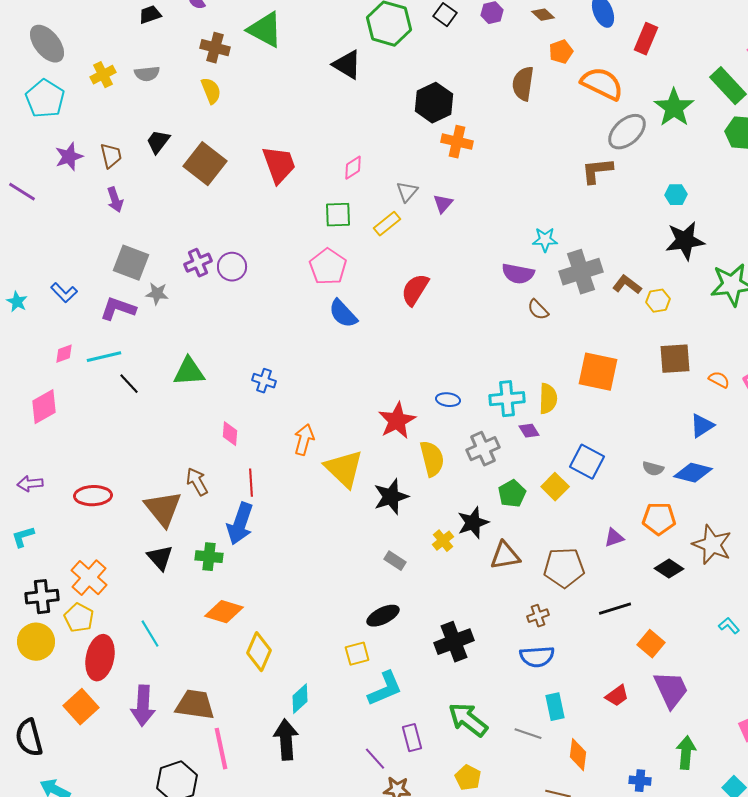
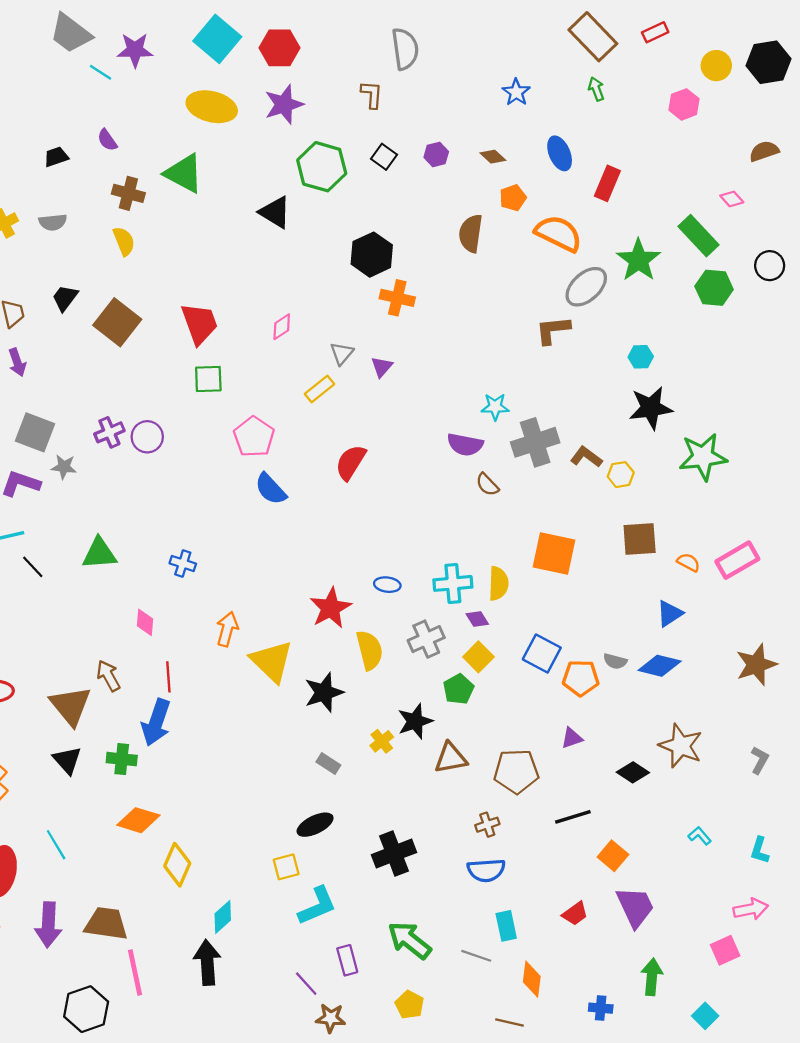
green square: (338, 215) -> (208, 379), moved
yellow square: (555, 487) -> (478, 657), moved
orange pentagon: (659, 519) -> (581, 678), moved

